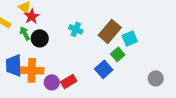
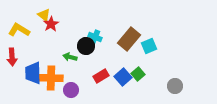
green arrow: (25, 33) -> (70, 57), moved, turned -48
black circle: (40, 38) -> (86, 46), moved
green square: (118, 54) -> (138, 74), moved
red rectangle: (69, 81) -> (101, 76), moved

